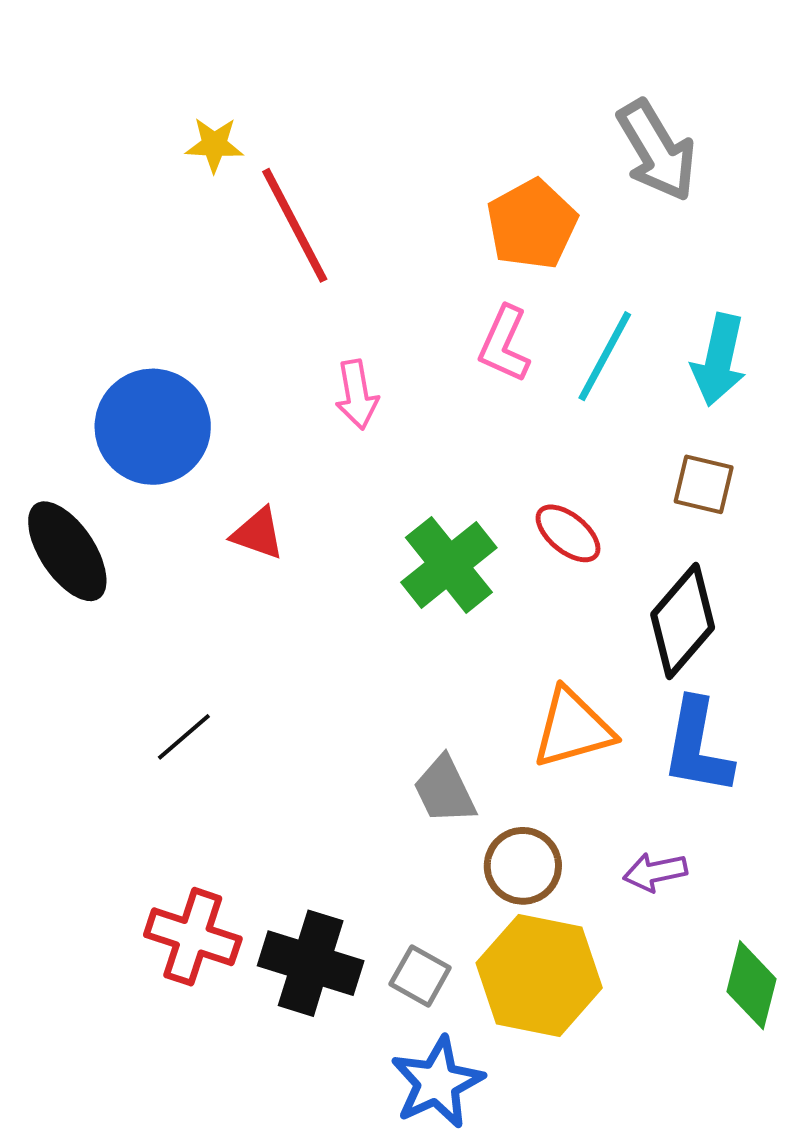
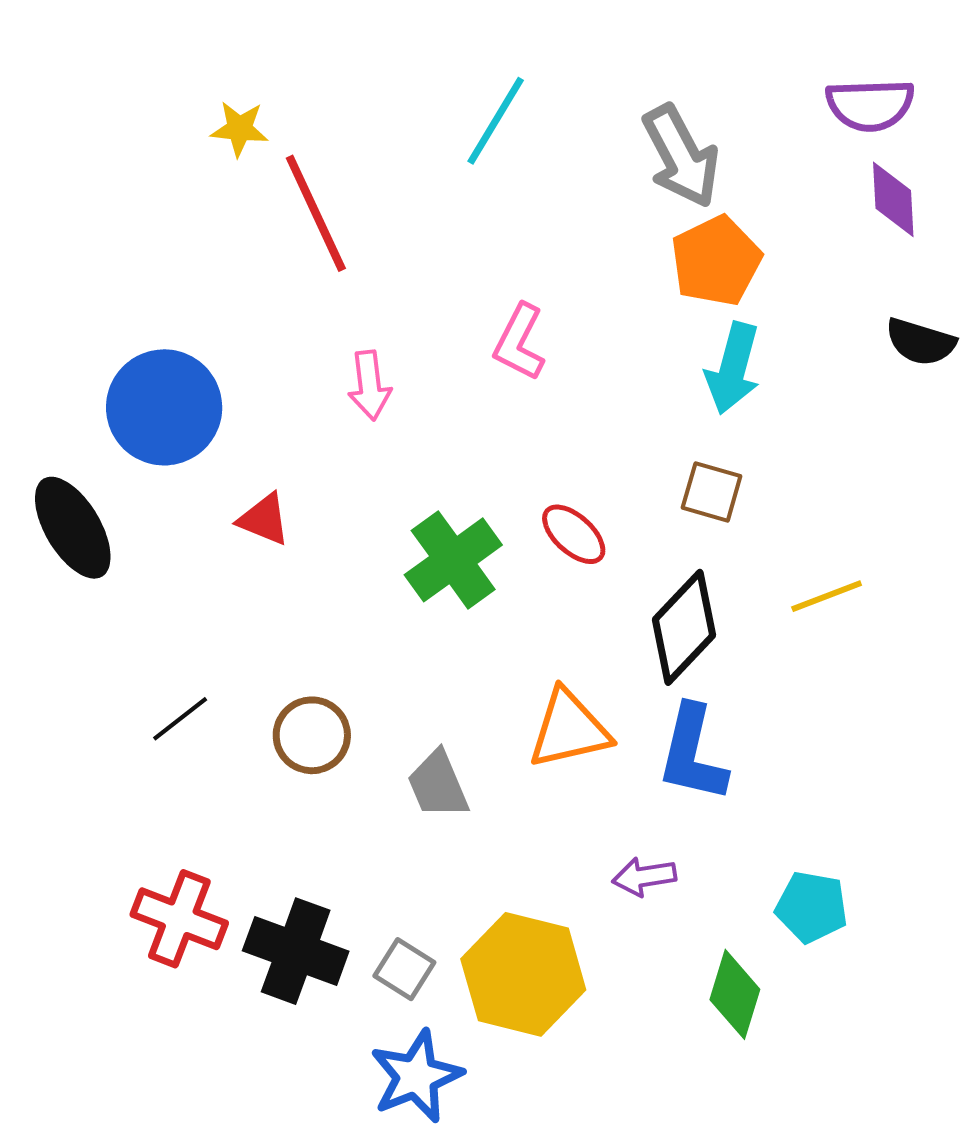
orange pentagon: (532, 224) -> (716, 261), moved
cyan line: (605, 356) -> (496, 121), moved
brown circle: (523, 866) -> (312, 735), moved

